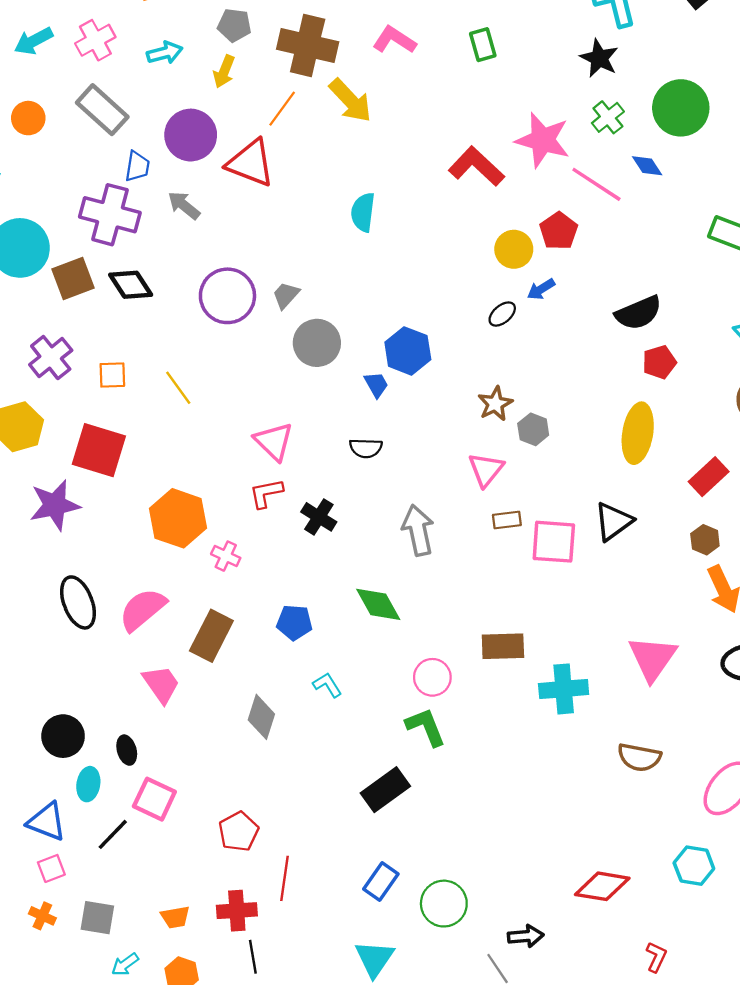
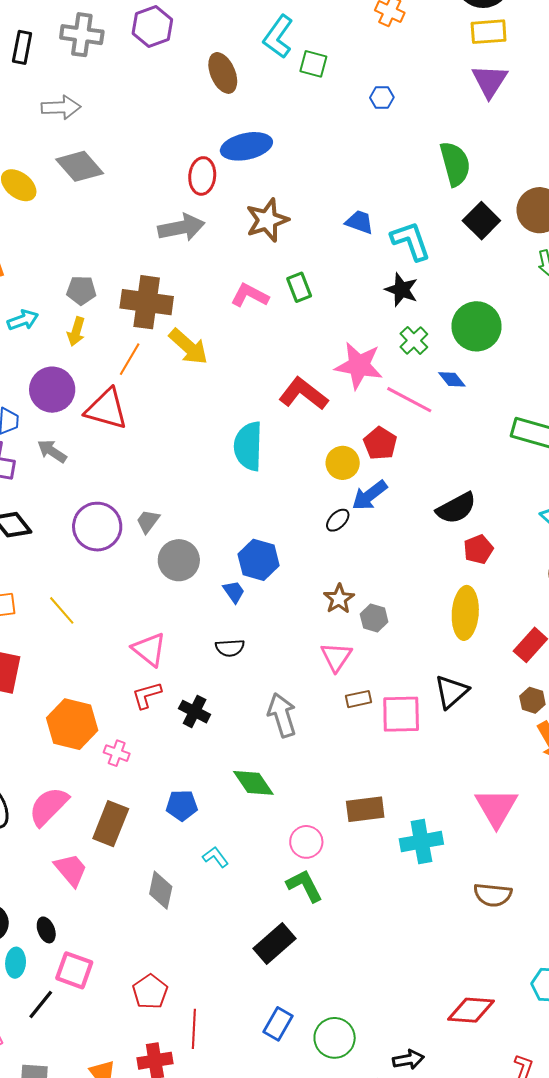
pink L-shape: (394, 40) -> (250, 295), moved
cyan semicircle: (363, 212) -> (248, 446), moved, size x1.4
blue arrow: (541, 289) -> (370, 495), size x1.5

